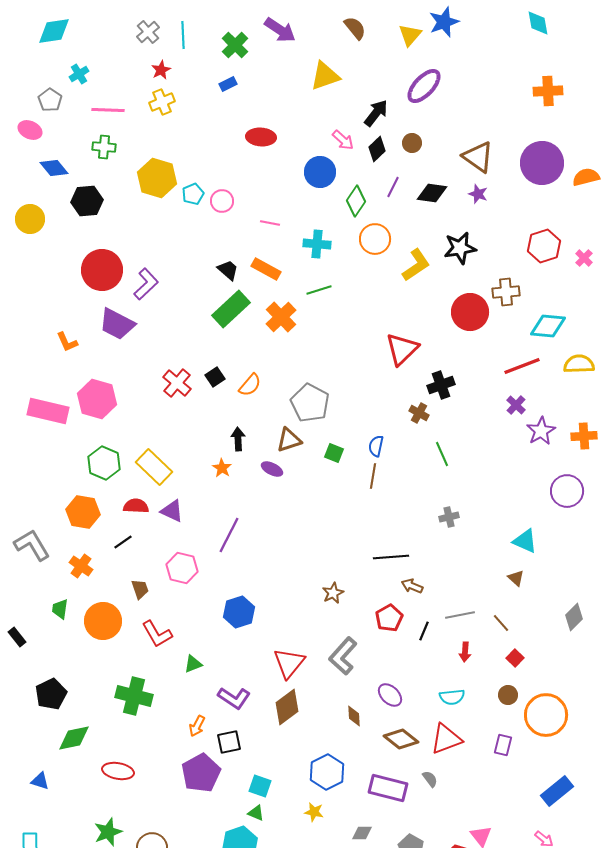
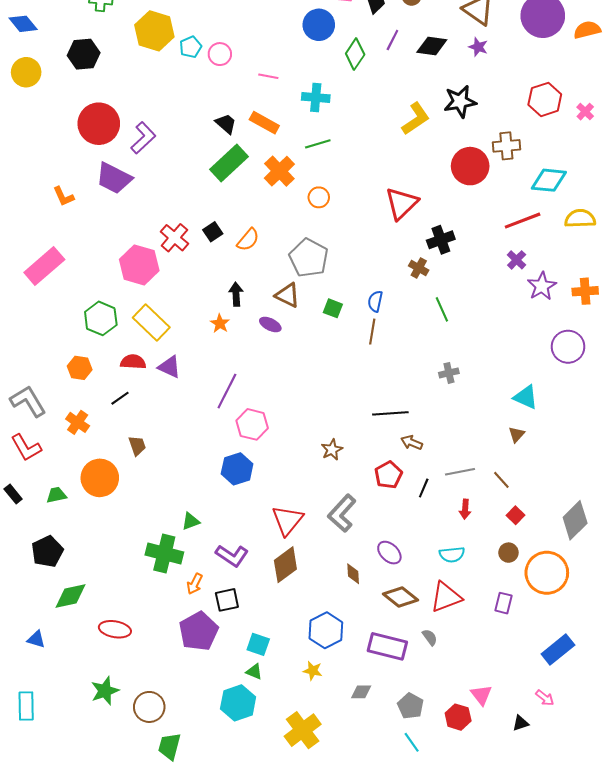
blue diamond: (54, 168) -> (23, 24), moved
orange circle: (375, 239) -> (319, 197), moved, size x0.7
pink hexagon: (97, 399) -> (139, 265), moved
pink rectangle: (48, 411) -> (44, 266), turned -54
brown triangle: (289, 440) -> (287, 295), turned 44
orange hexagon: (83, 512) -> (80, 368), size x0.7
pink hexagon: (182, 568) -> (252, 424), moved
brown triangle: (516, 578) -> (517, 434), turned 30
green trapezoid: (60, 609) -> (56, 495), moved, turned 70
gray diamond: (574, 617) -> (575, 520), moved, size x1.4
red L-shape: (157, 634) -> (26, 448), moved
green cross: (134, 696) -> (164, 554), moved

